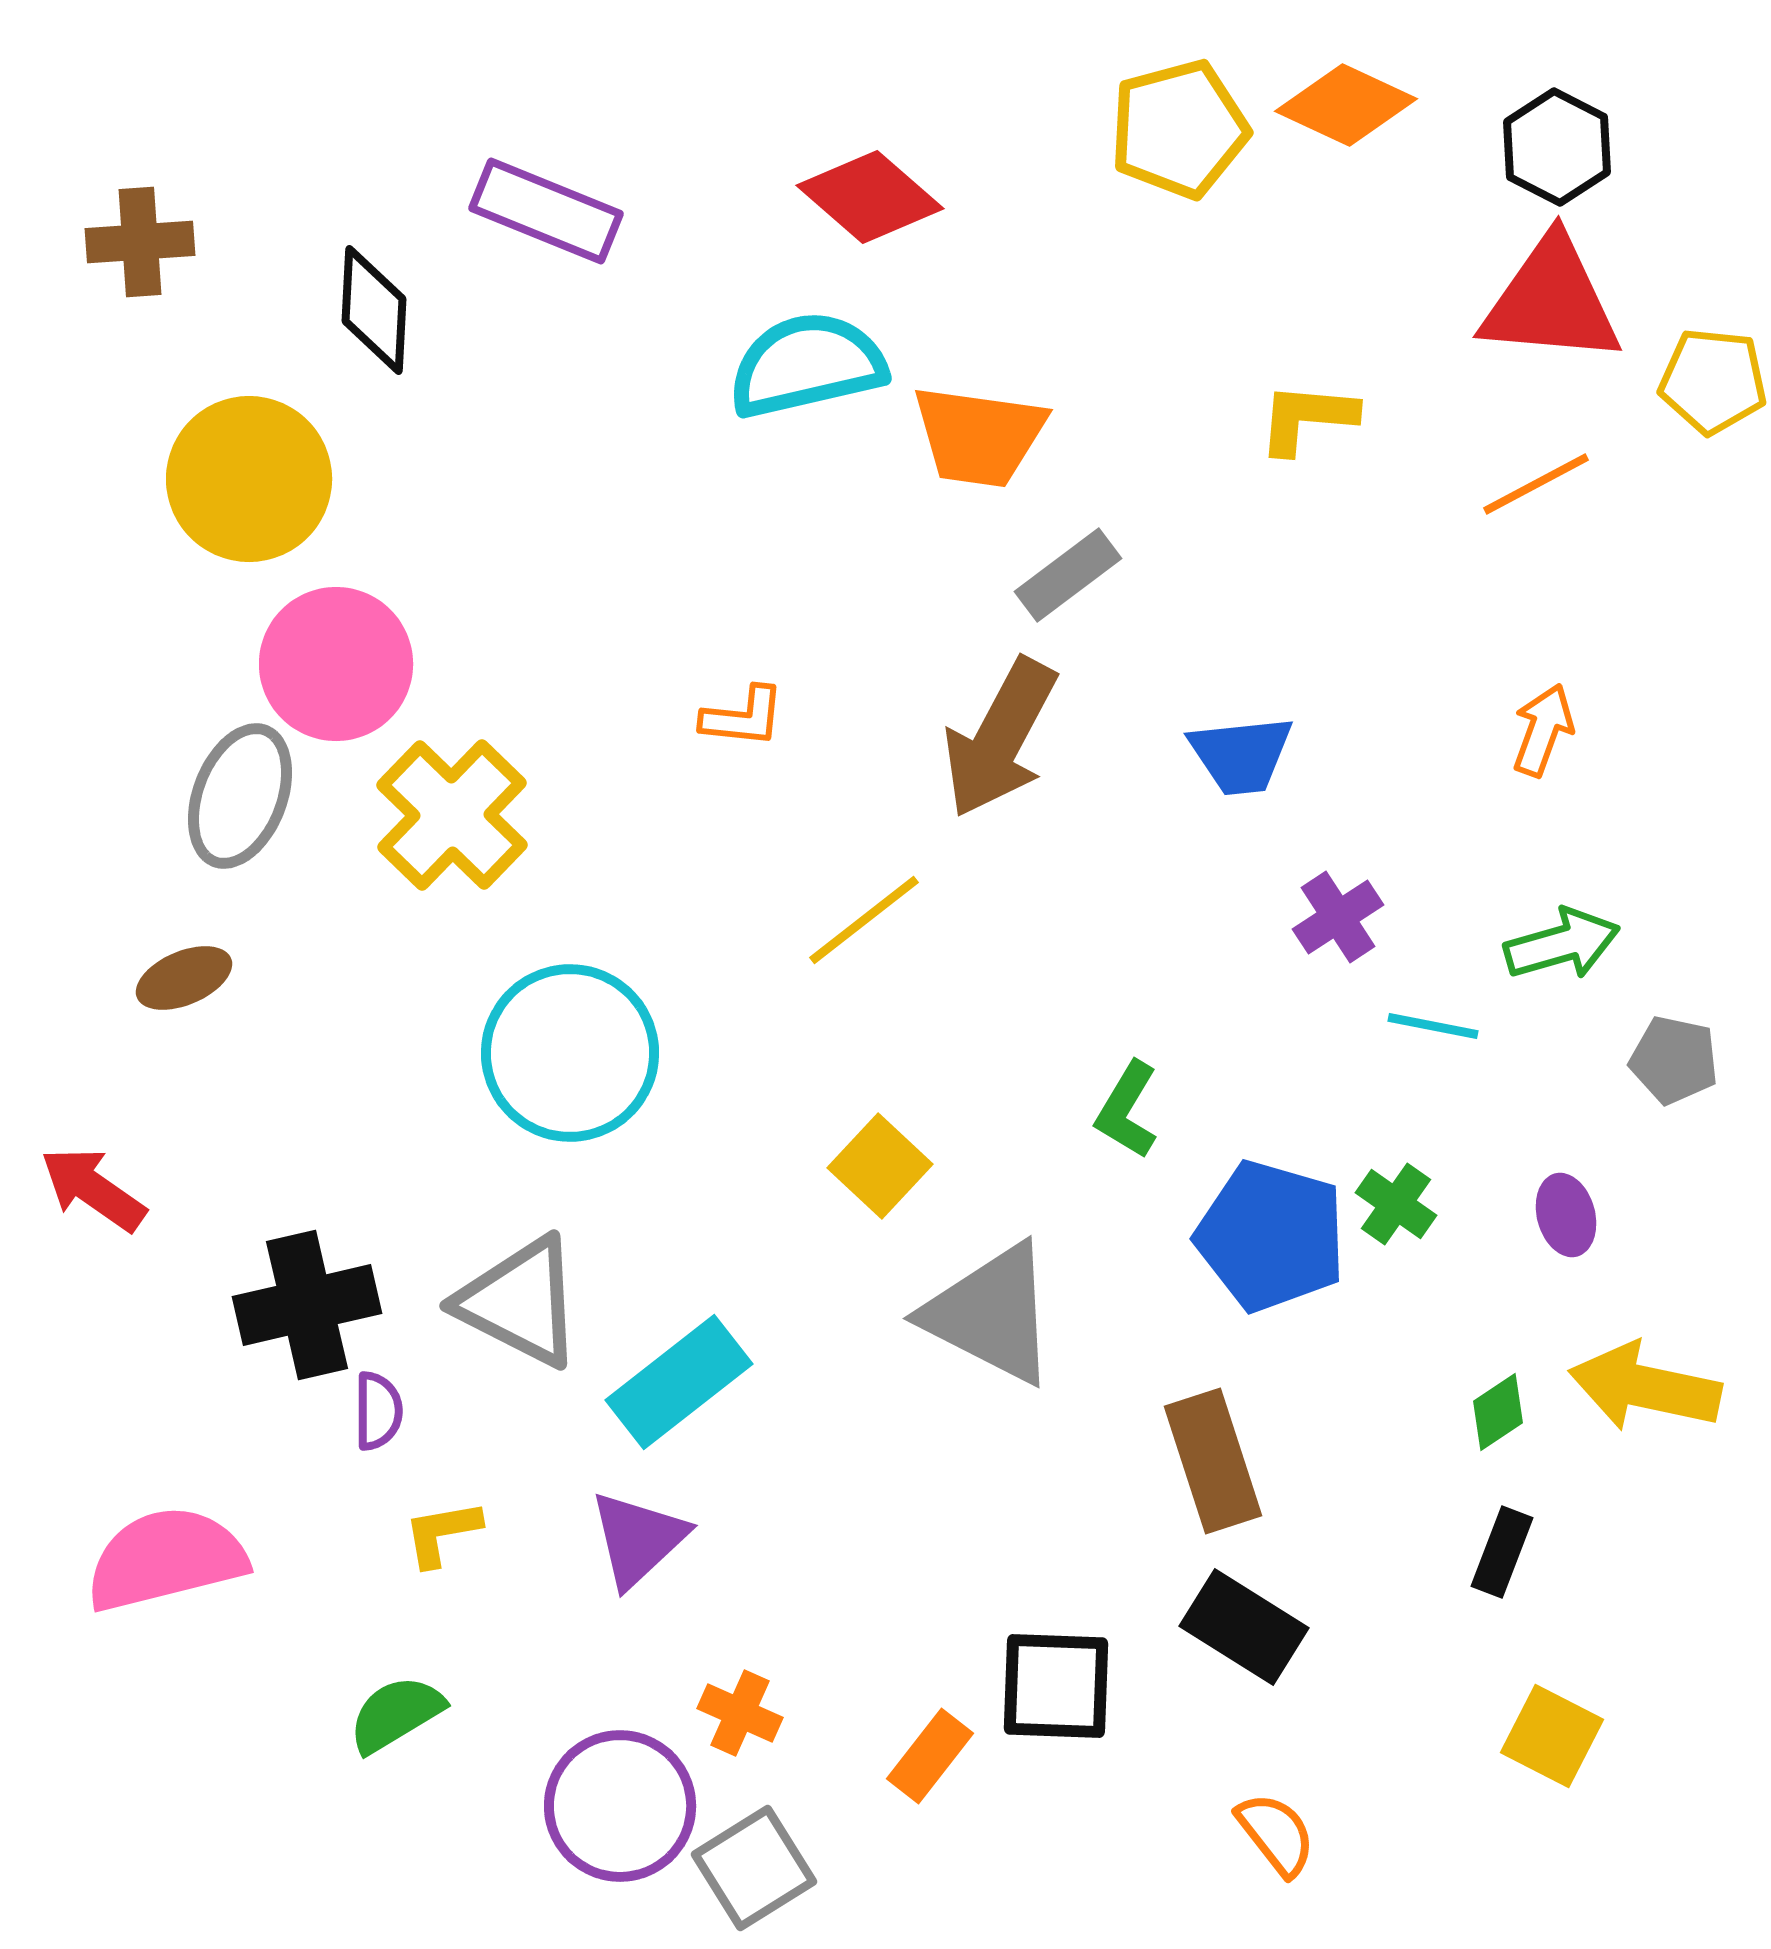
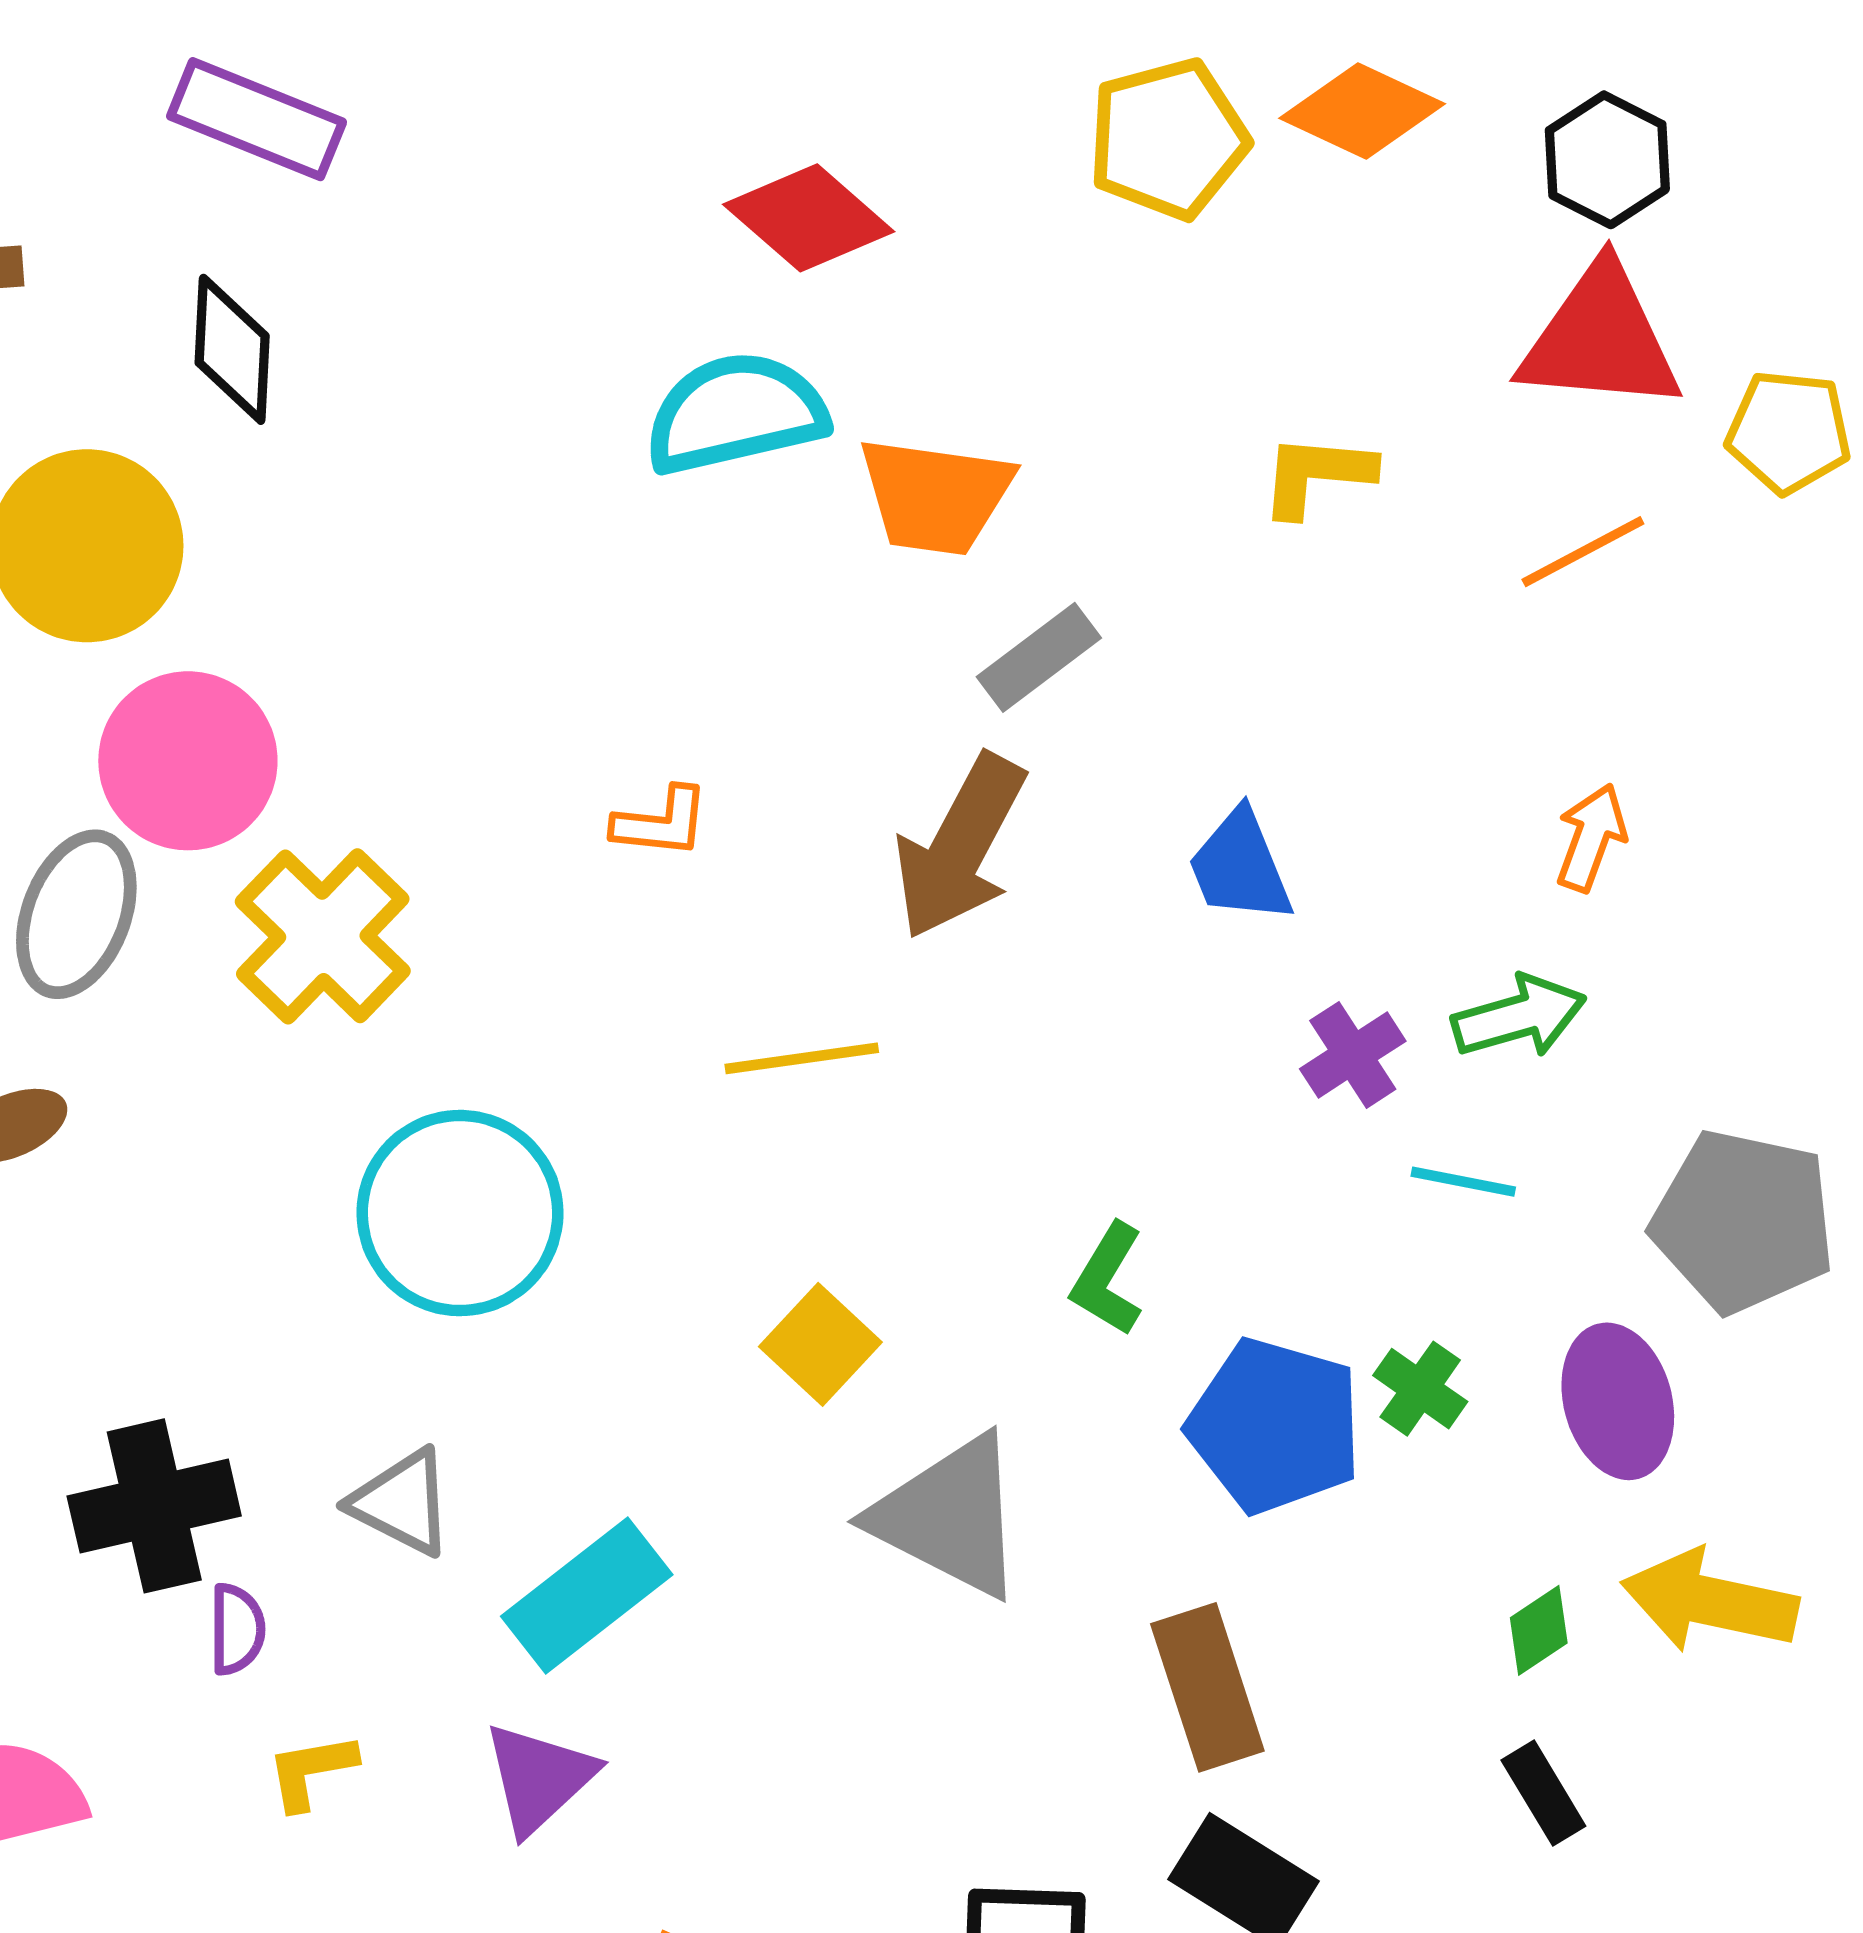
purple rectangle: (546, 211) -> (257, 119), moved
blue trapezoid: (1241, 755) -> (1240, 867), turned 74
yellow line: (864, 920) -> (802, 1058), turned 30
green arrow: (1562, 944) -> (1519, 1017), moved
gray pentagon: (1674, 1060) -> (1743, 1221), size x1.8
purple ellipse: (1566, 1215) -> (1618, 1401), size x1.6
gray triangle: (520, 1302) -> (402, 1502), size x0.7
black rectangle: (1502, 1552) -> (1543, 1793), turned -52

